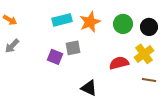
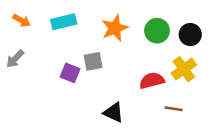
orange arrow: (10, 20) -> (21, 20), moved
cyan rectangle: (62, 20) -> (64, 22), moved
brown line: (149, 80) -> (174, 109), moved

